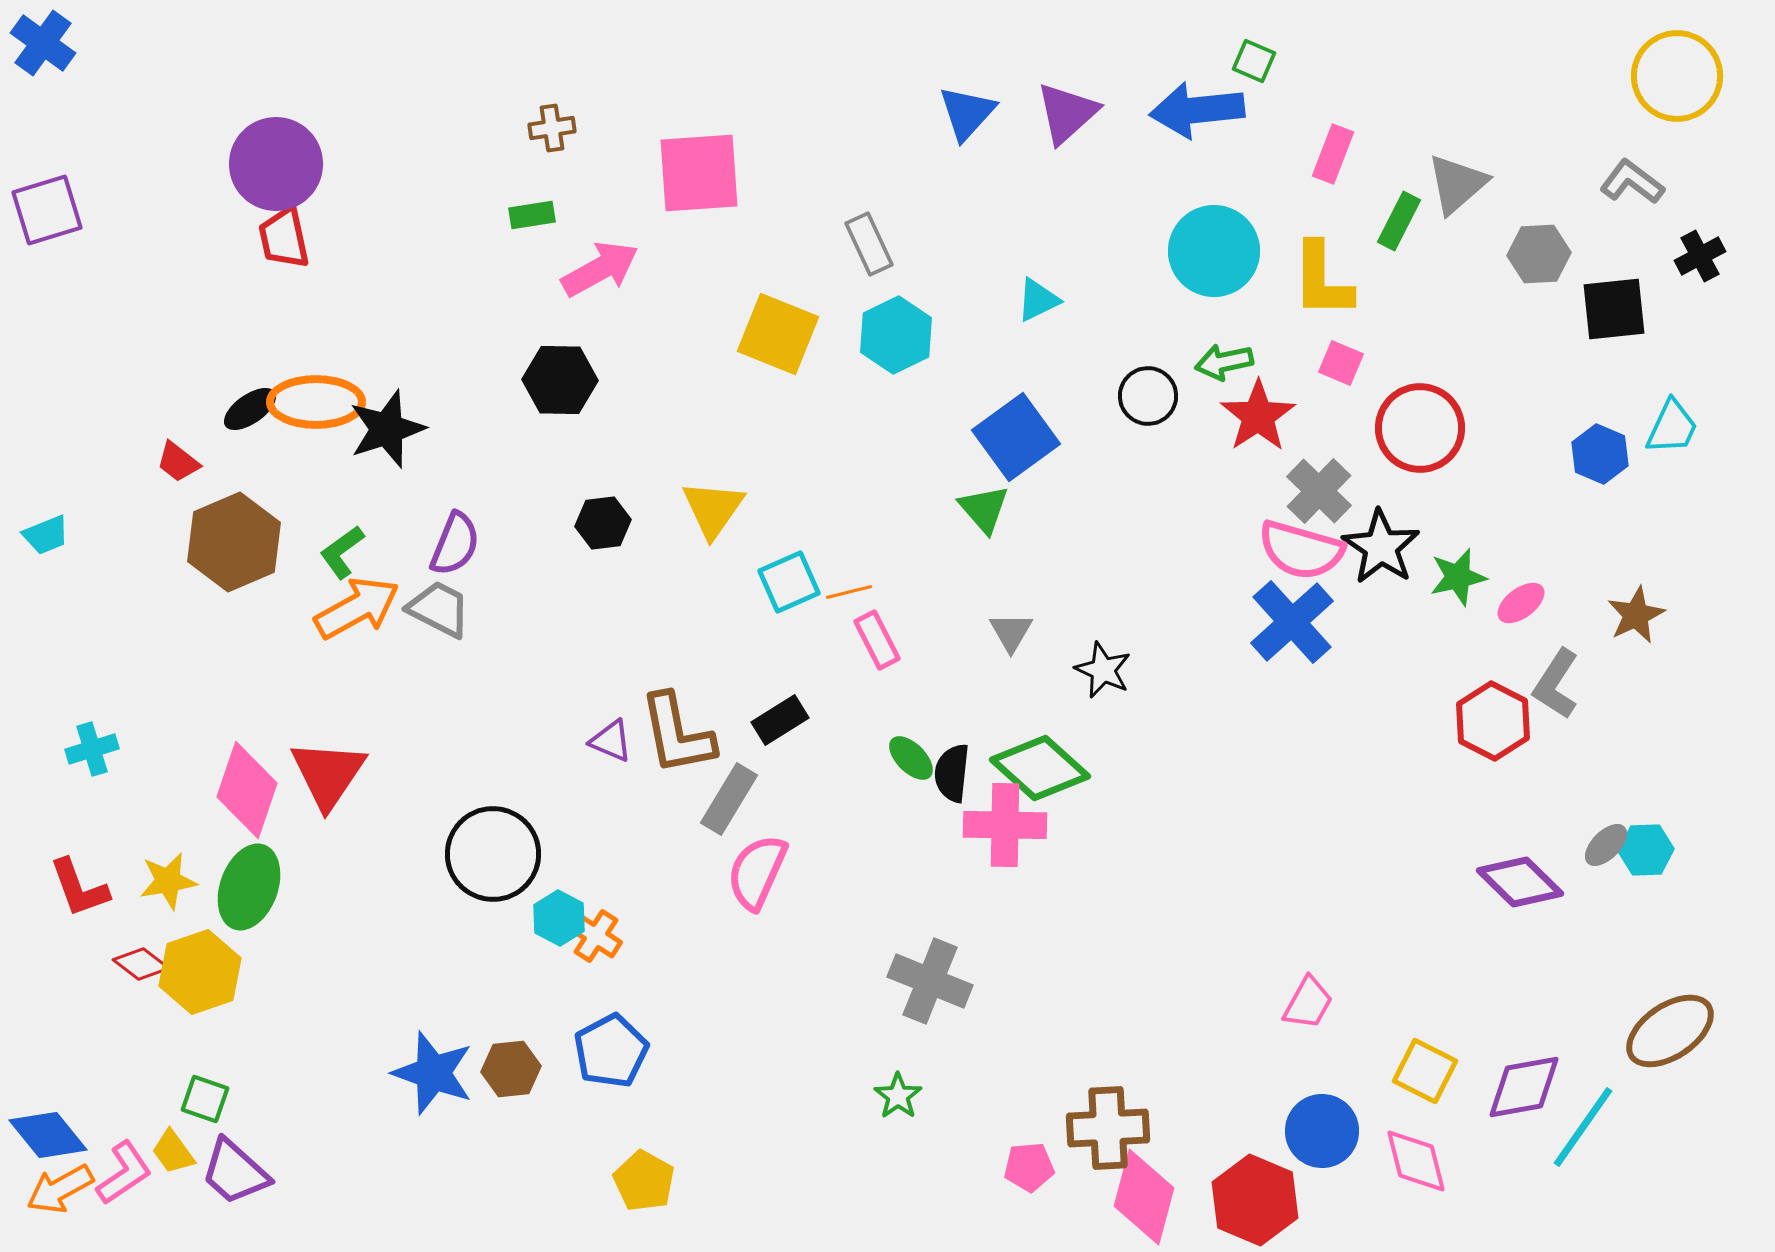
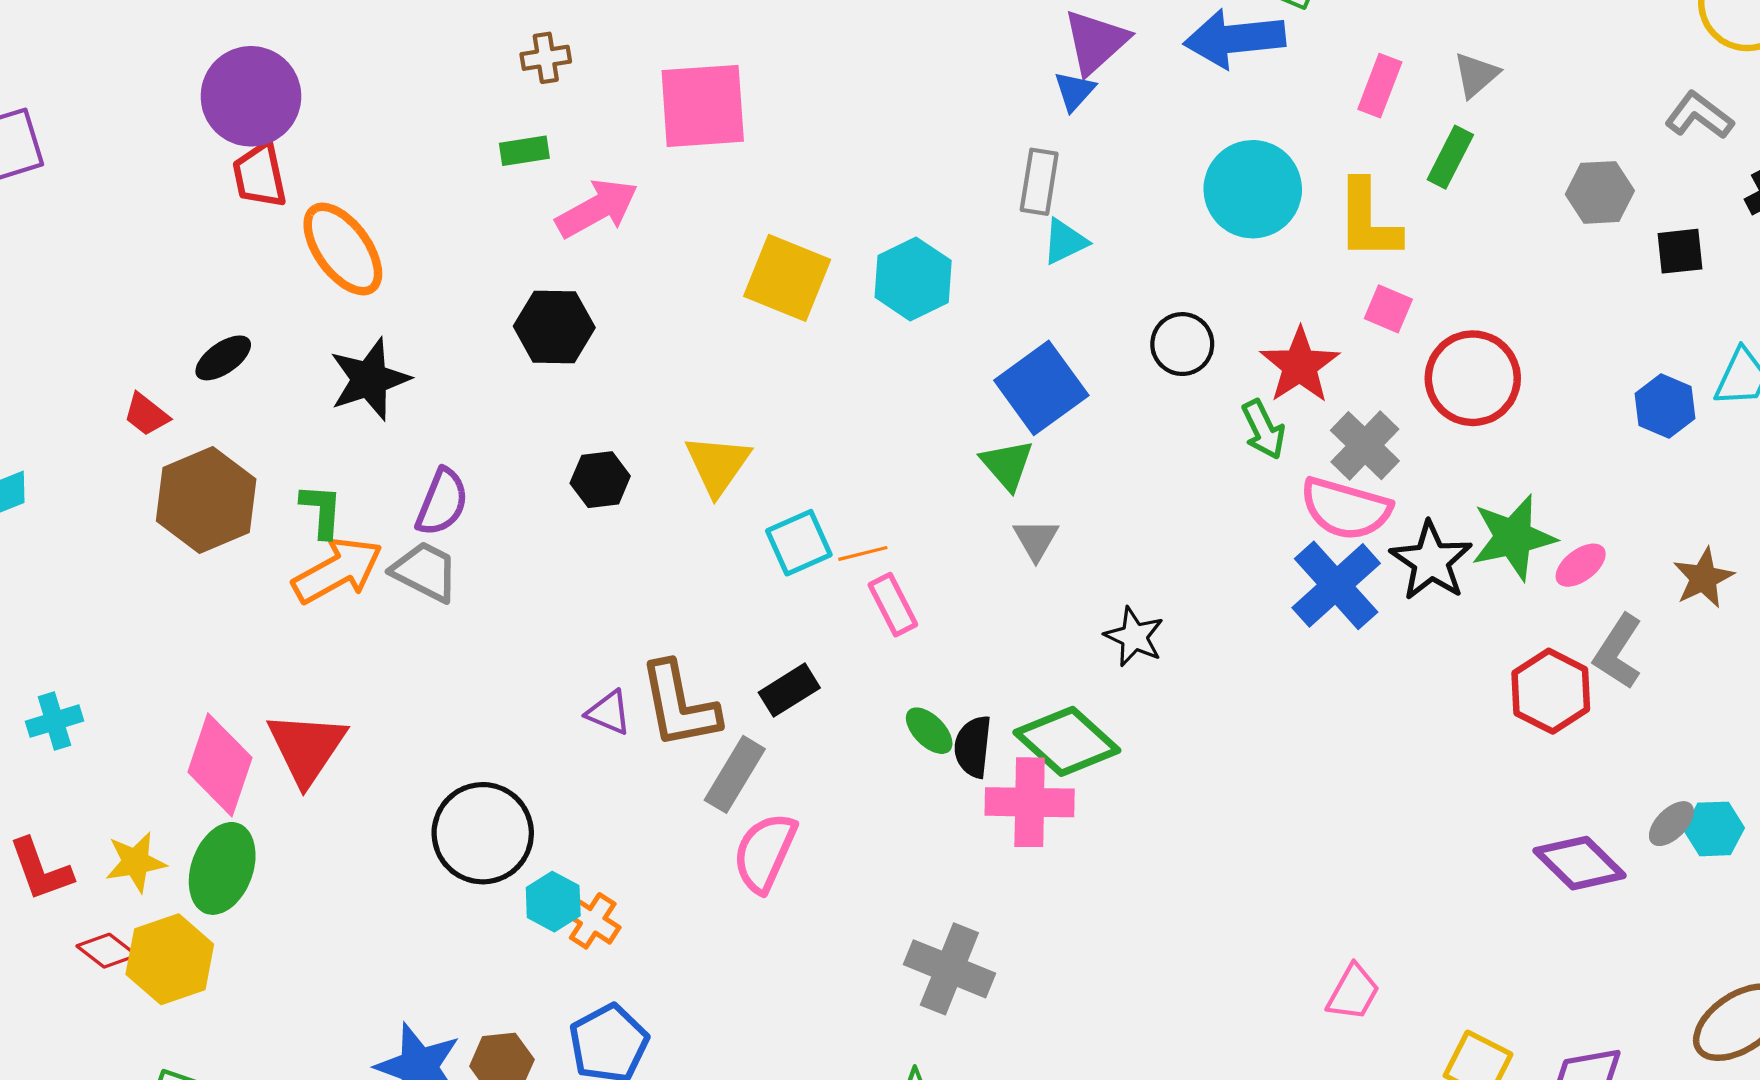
blue triangle: (967, 113) -> (1074, 91), moved, size x0.7
gray triangle: (1457, 184) -> (1476, 75), moved, size x0.7
gray rectangle: (869, 244) -> (1039, 182), moved, turned 34
black square: (1614, 309) -> (1680, 251), size x0.7
green arrow: (1224, 362) -> (1263, 430), moved, turned -104
orange ellipse: (316, 402) -> (343, 249), moved, turned 54
black star: (1381, 547) -> (1431, 561), moved
green L-shape: (342, 552) -> (321, 511), turned 130
green star: (1458, 577) -> (1513, 537), size x1.4
gray triangle: (1011, 632) -> (1036, 540), moved

